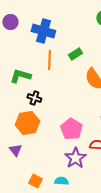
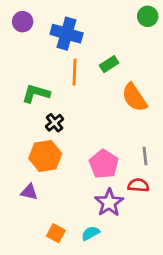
black cross: (34, 98) -> (55, 123), turned 32
purple triangle: (15, 150) -> (29, 192), turned -40
cyan semicircle: (61, 181) -> (90, 233), turned -32

